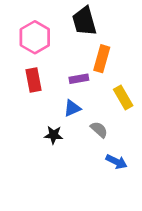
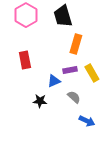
pink hexagon: (35, 37) -> (26, 15), moved
purple rectangle: (79, 79) -> (70, 70), moved

